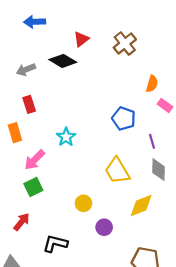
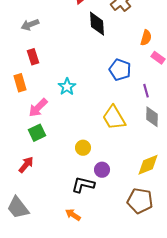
black diamond: (63, 61) -> (97, 24), moved, turned 55
yellow diamond: (141, 205) -> (148, 165), moved
black L-shape: (55, 244) -> (83, 185), moved

